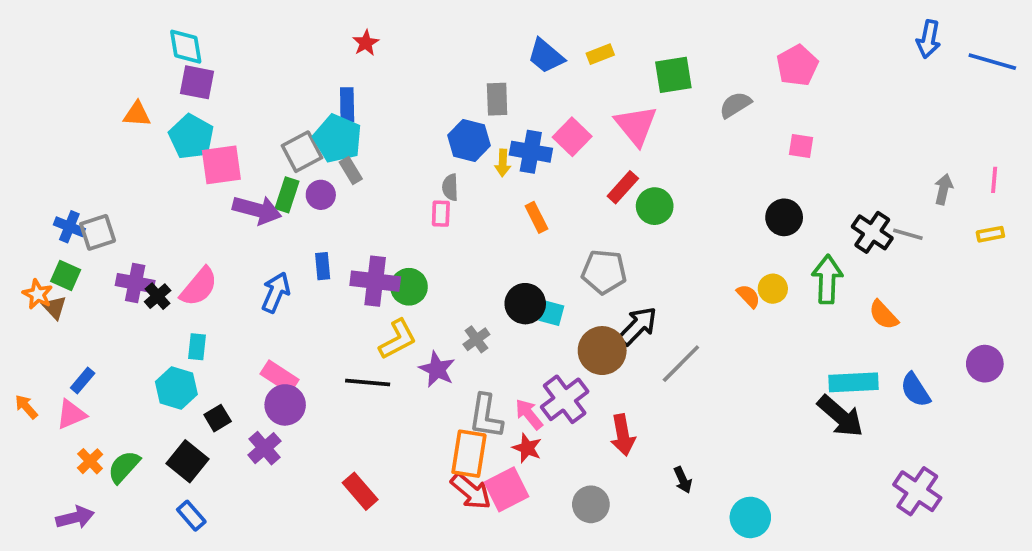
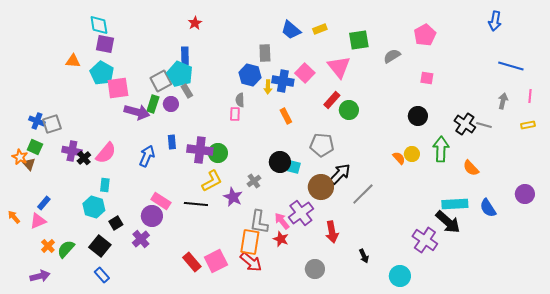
blue line: (992, 62) -> (511, 66), moved
pink rectangle: (279, 377) -> (161, 201), moved
pink square: (506, 489) -> (216, 261), moved
purple cross: (917, 491) -> (425, 240), moved

